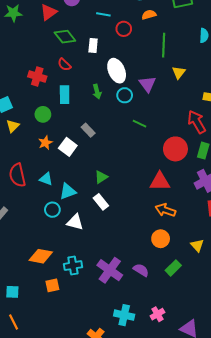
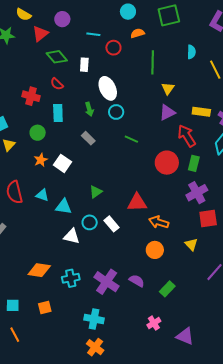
purple triangle: (147, 84) -> (167, 112), moved, turned 42
gray rectangle: (88, 130) -> (88, 138), moved
red triangle: (160, 182) -> (137, 203), moved
cyan triangle: (68, 191) -> (64, 207), turned 30
white rectangle: (101, 202) -> (111, 224), moved
cyan circle: (52, 210) -> (90, 222), moved
yellow triangle: (197, 245) -> (191, 244), moved
green rectangle: (173, 268) -> (167, 289), moved
orange square: (52, 285) -> (45, 308), moved
cyan cross: (124, 315) -> (94, 319), moved

